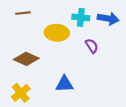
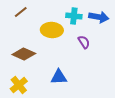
brown line: (23, 13) -> (21, 12), turned -32

